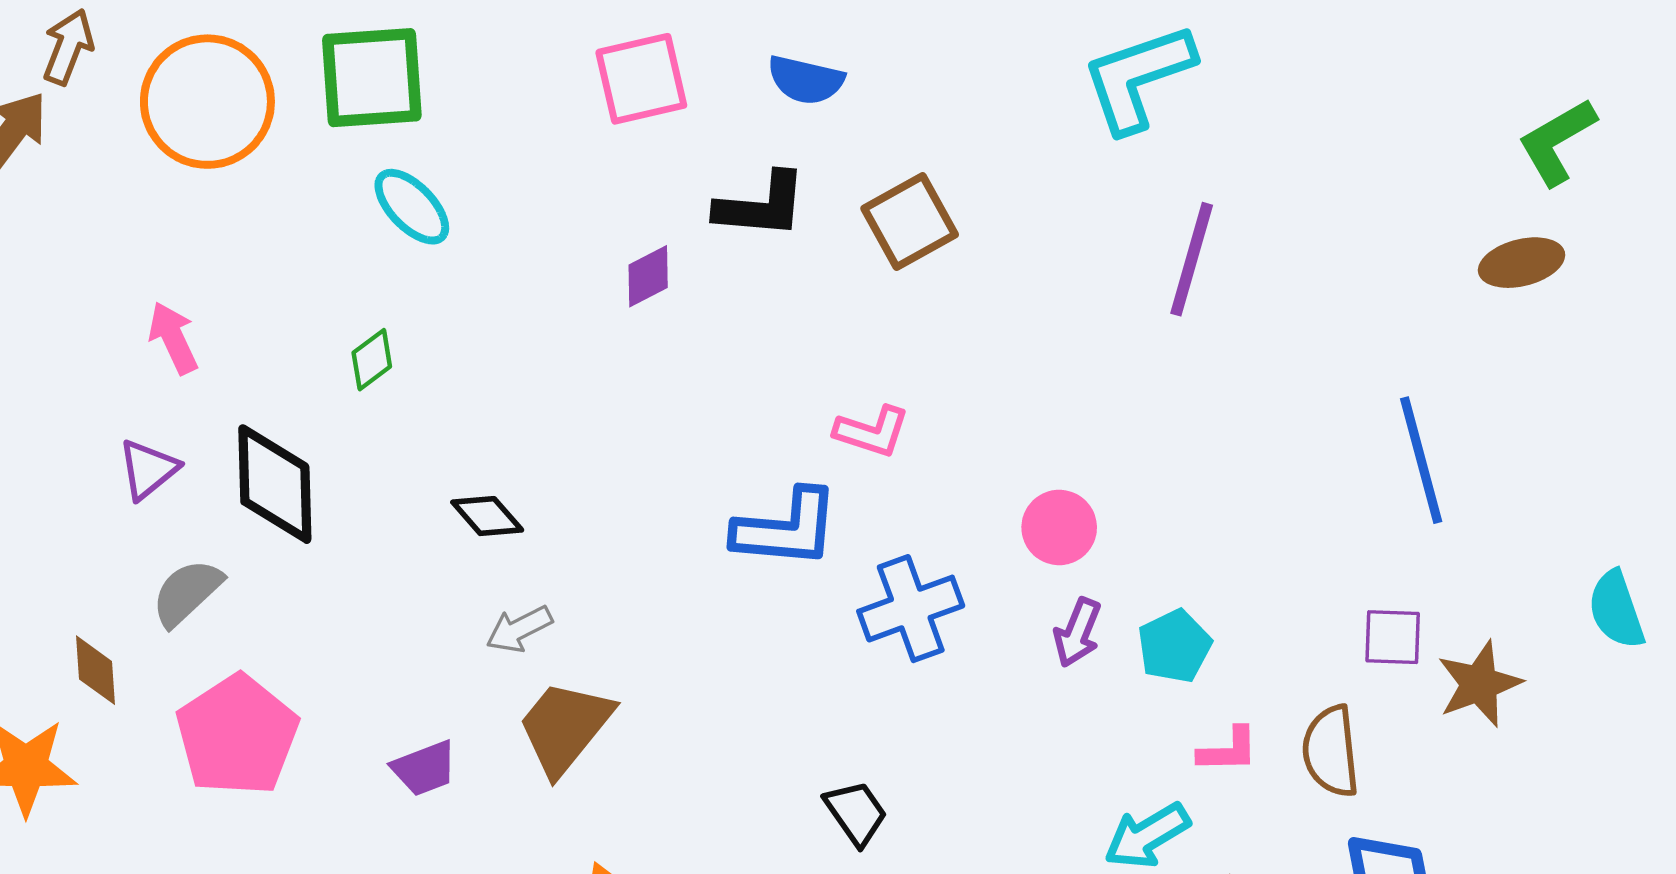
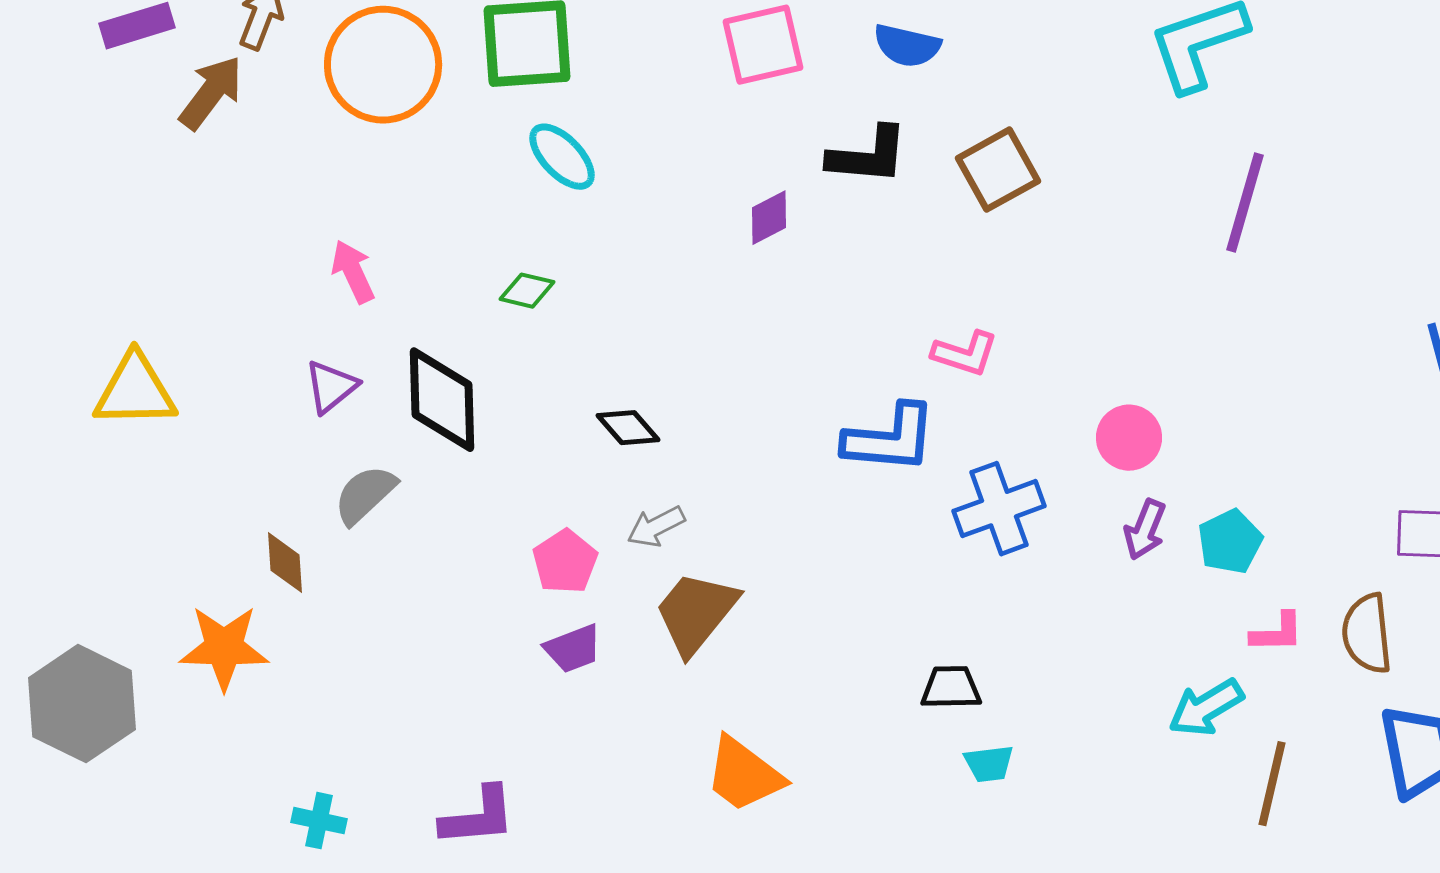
green diamond: (372, 360) -> (527, 291), turned 50
pink pentagon: (237, 735) -> (565, 562), moved, size x0.6
black trapezoid: (856, 813) -> (951, 688), turned -56

